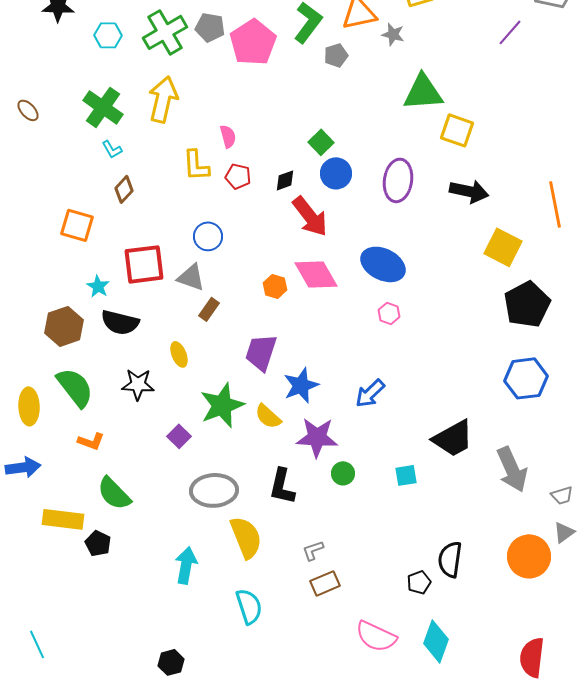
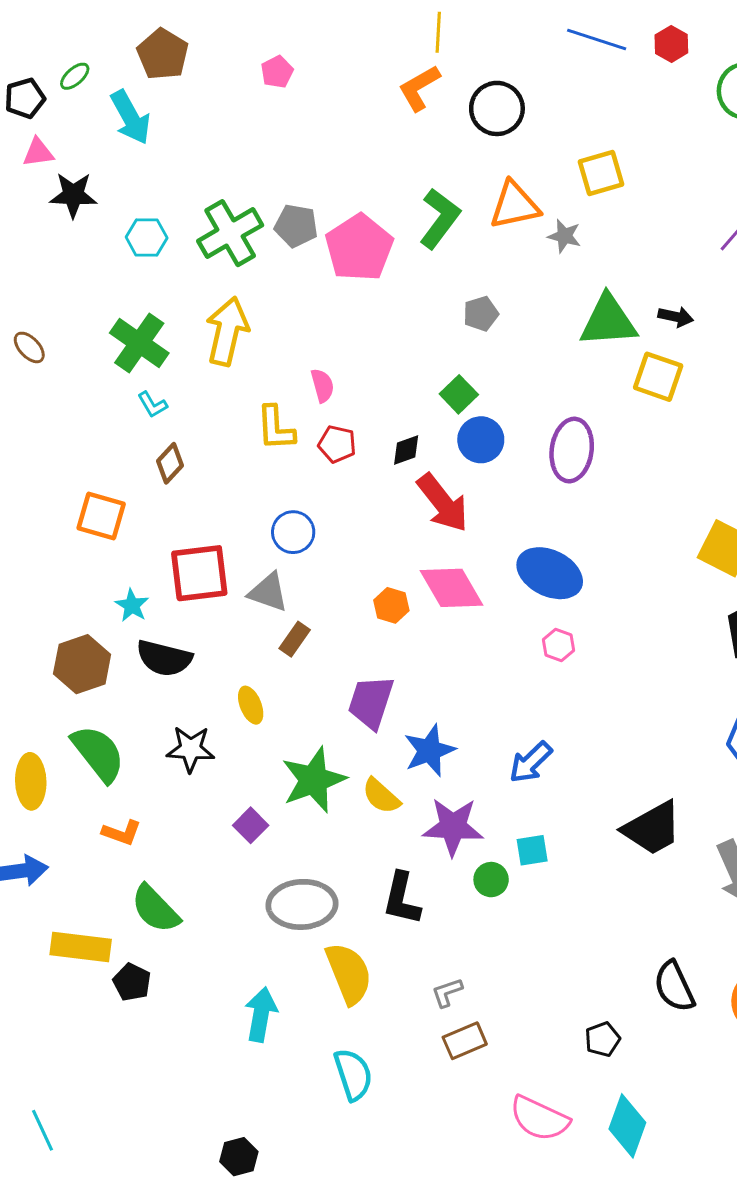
gray pentagon: (336, 55) -> (481, 314), moved
black arrow: (469, 191) -> (676, 317), moved, size x0.6
cyan square: (406, 475) -> (532, 850), moved
black semicircle: (450, 559) -> (674, 987), moved, turned -33

